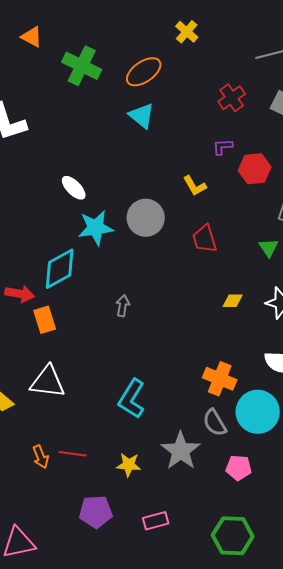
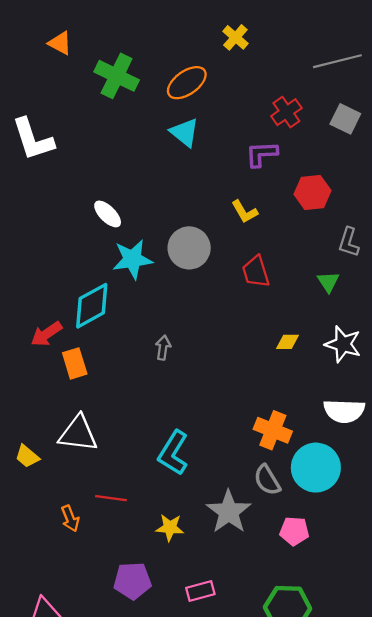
purple L-shape: (223, 147) -> (262, 154), moved, size x1.4
red arrow: (20, 294) -> (46, 334), turned 136
red line: (73, 454) -> (111, 498), moved

